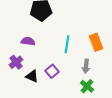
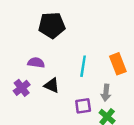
purple square: (52, 71) -> (83, 106), moved, turned 32
black triangle: (32, 76) -> (52, 85), moved

